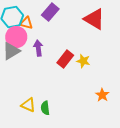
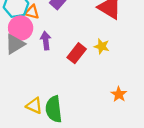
yellow star: (83, 61) -> (102, 46), moved
green semicircle: (45, 108) -> (54, 109), size x1.6

